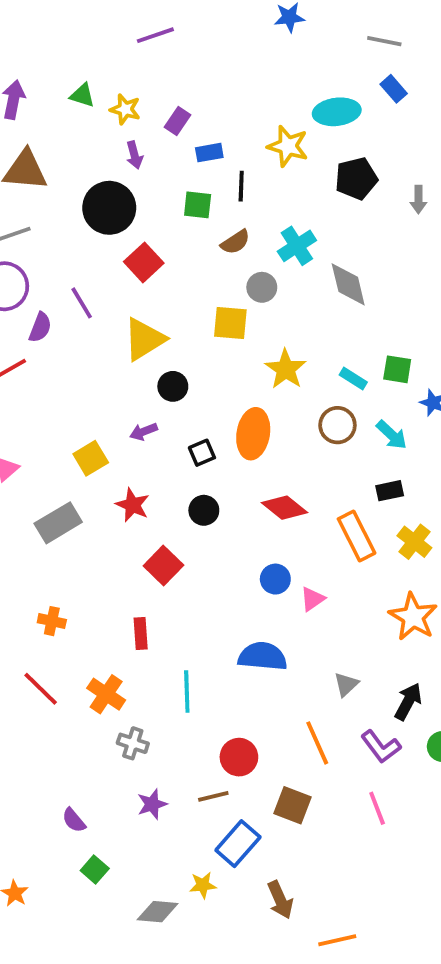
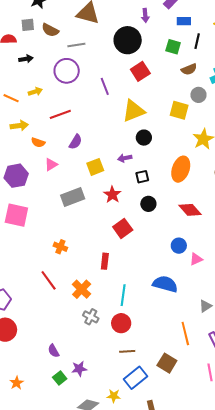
purple semicircle: (40, 327) -> (76, 142), moved
black square: (202, 453) -> (142, 177), moved
red circle: (239, 757) -> (121, 323), moved
purple star: (152, 804) -> (79, 369), moved

